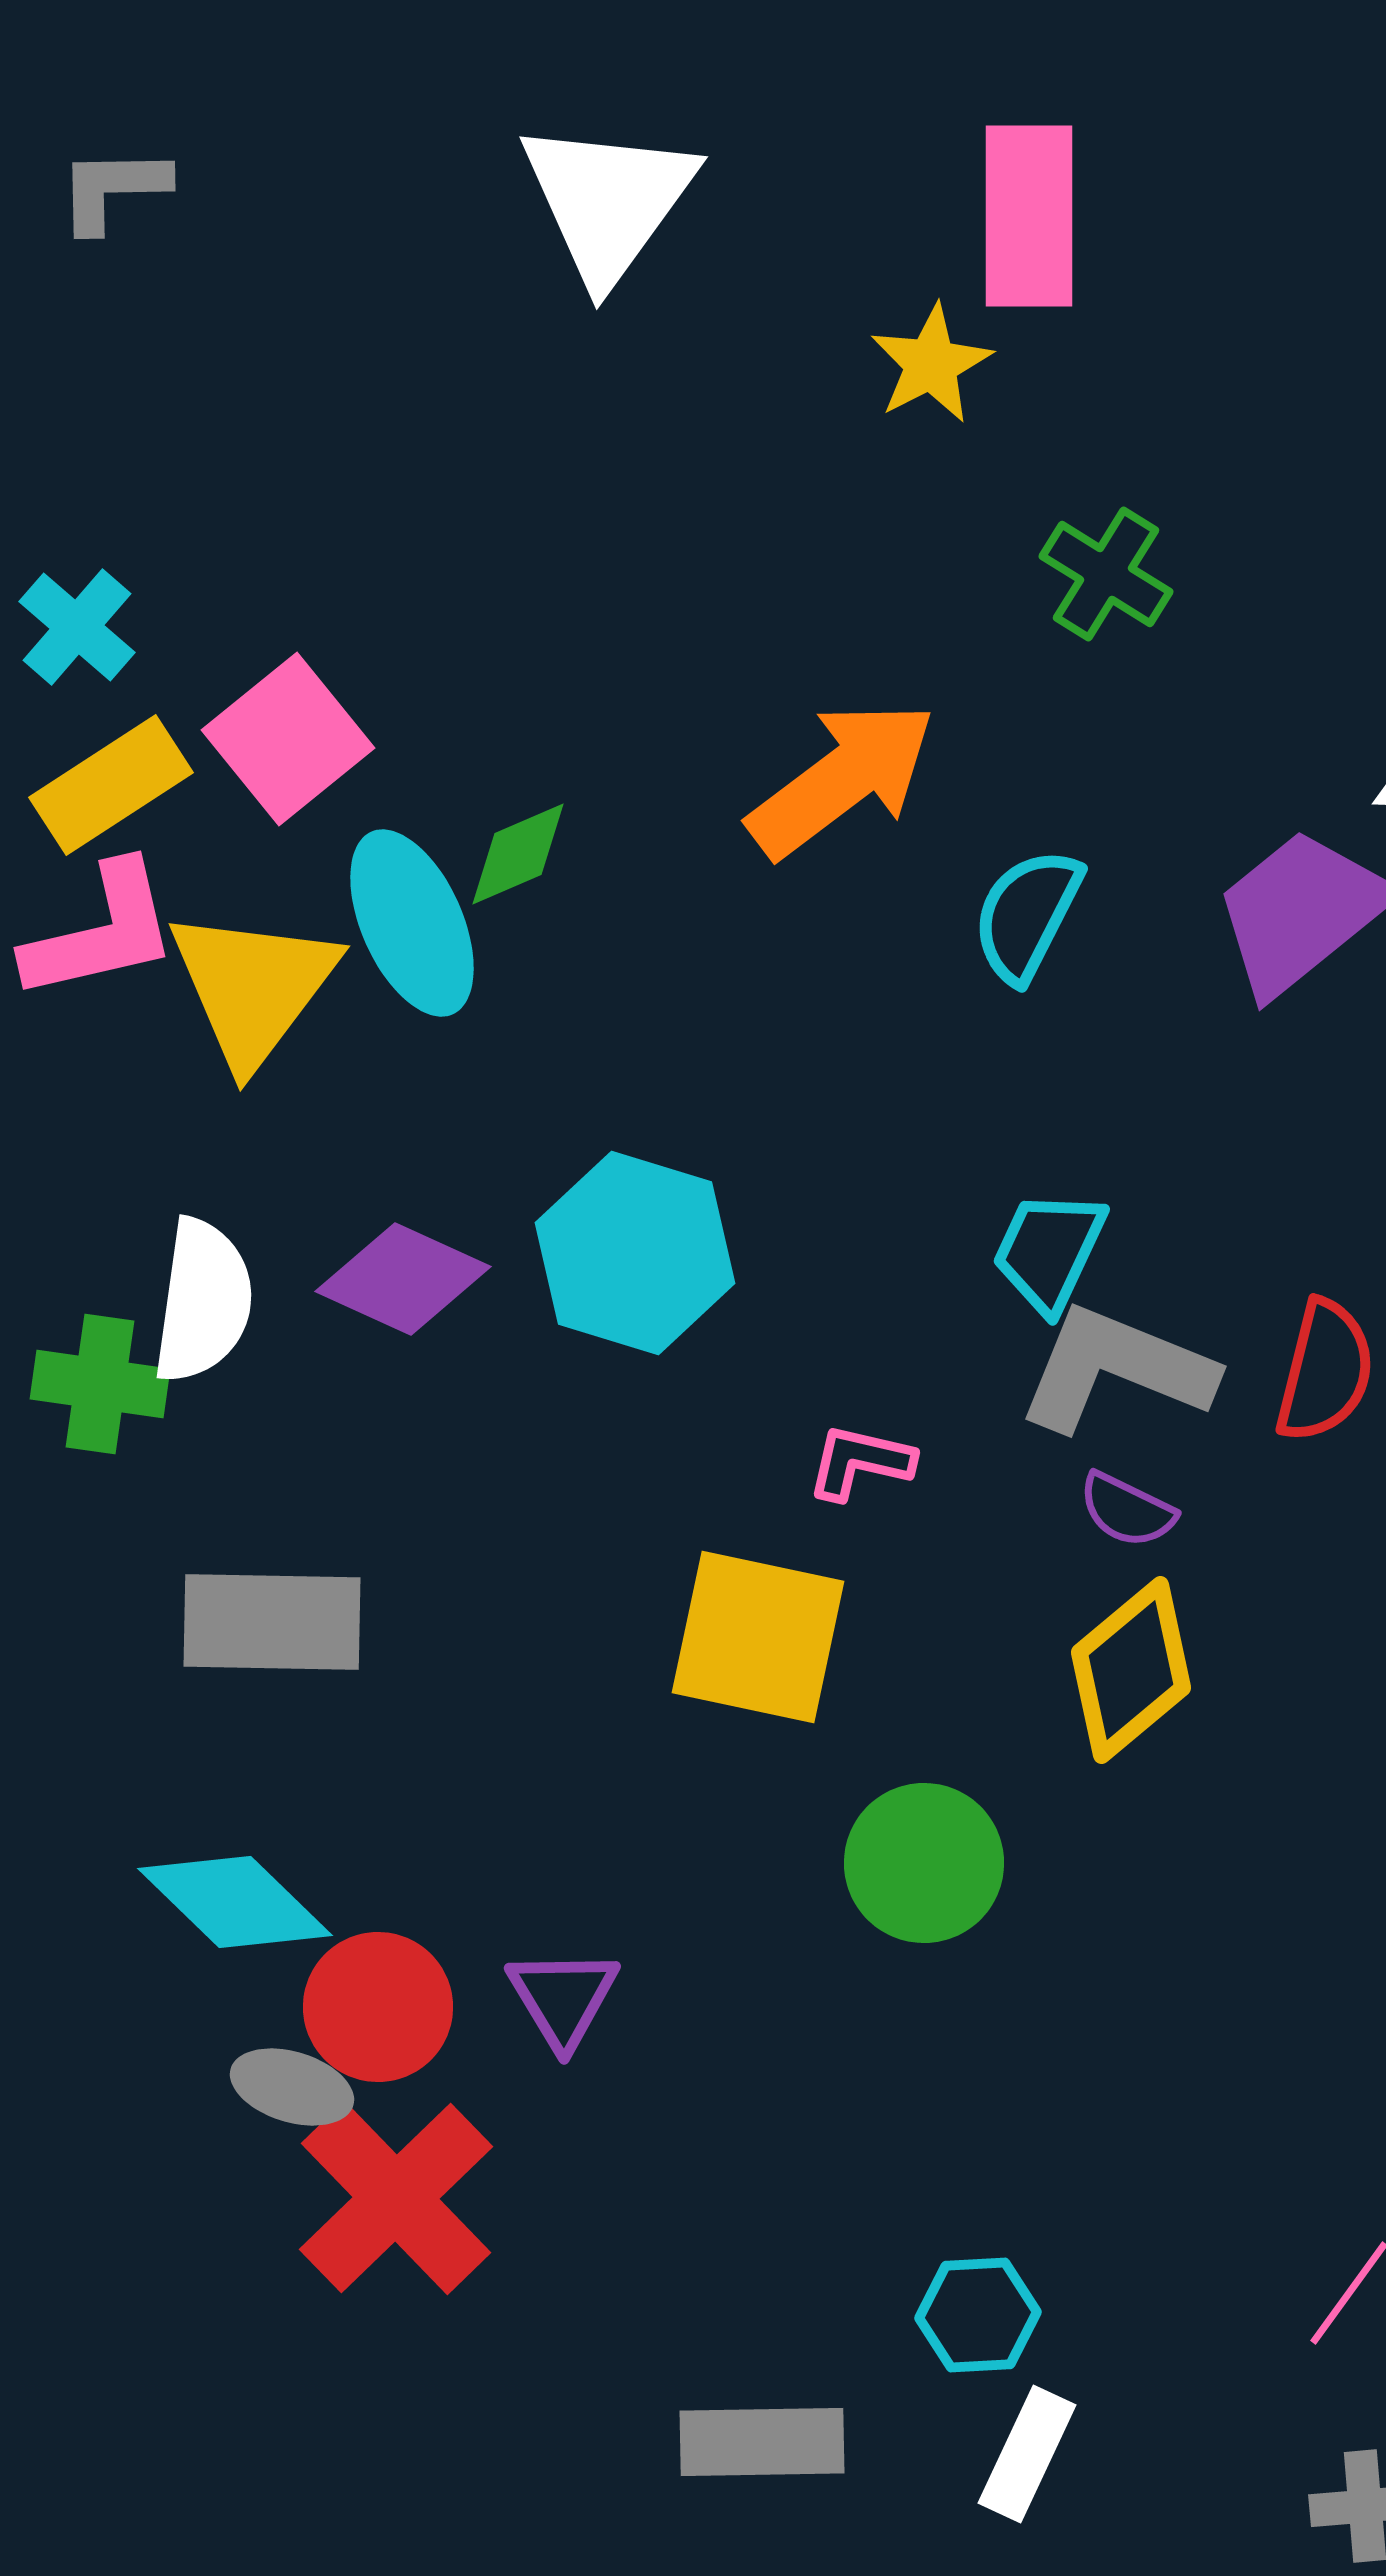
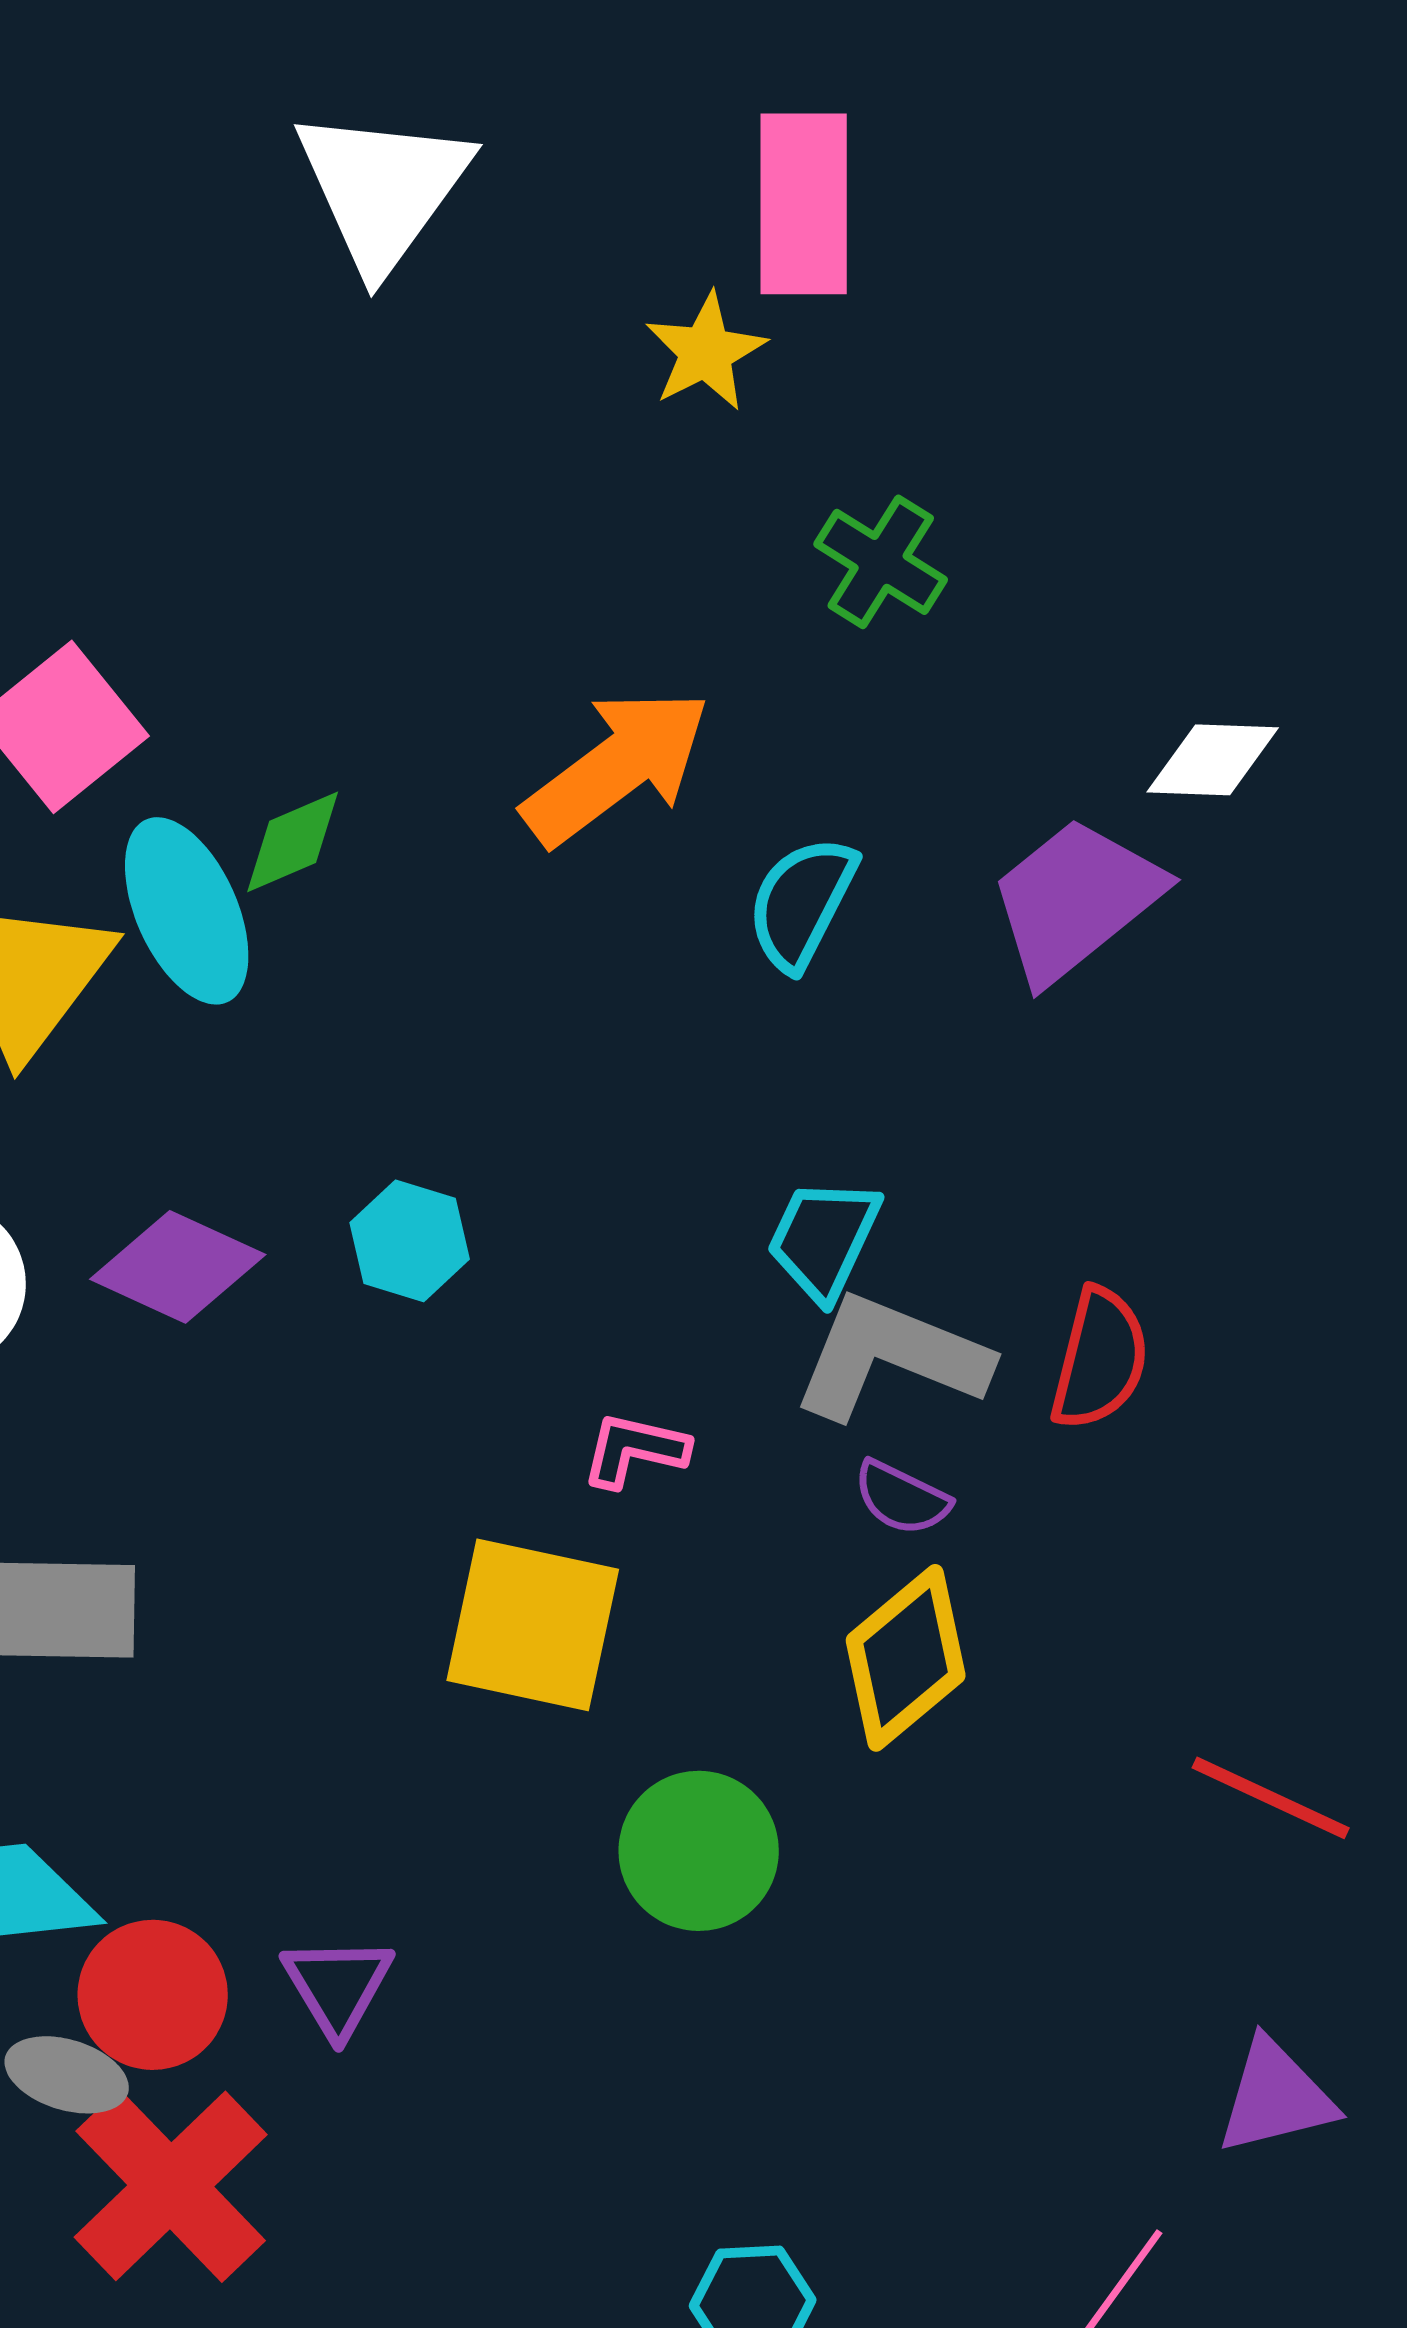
cyan hexagon: (635, 1253) -> (410, 1241), size x0.6

